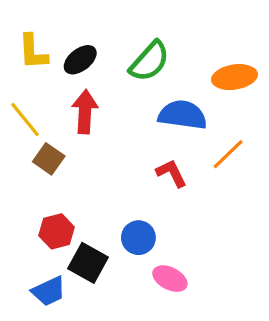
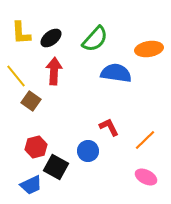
orange line: (228, 154) -> (145, 140), moved
red L-shape: (171, 173) -> (109, 127), moved
pink ellipse: (170, 279) -> (146, 177), moved

